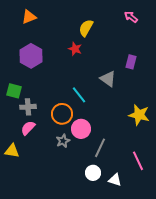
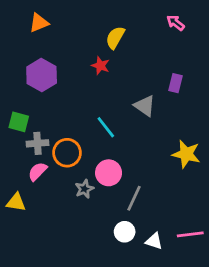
orange circle: (62, 114) -> (67, 153), moved
pink line: (138, 161) -> (190, 234), moved, turned -72

